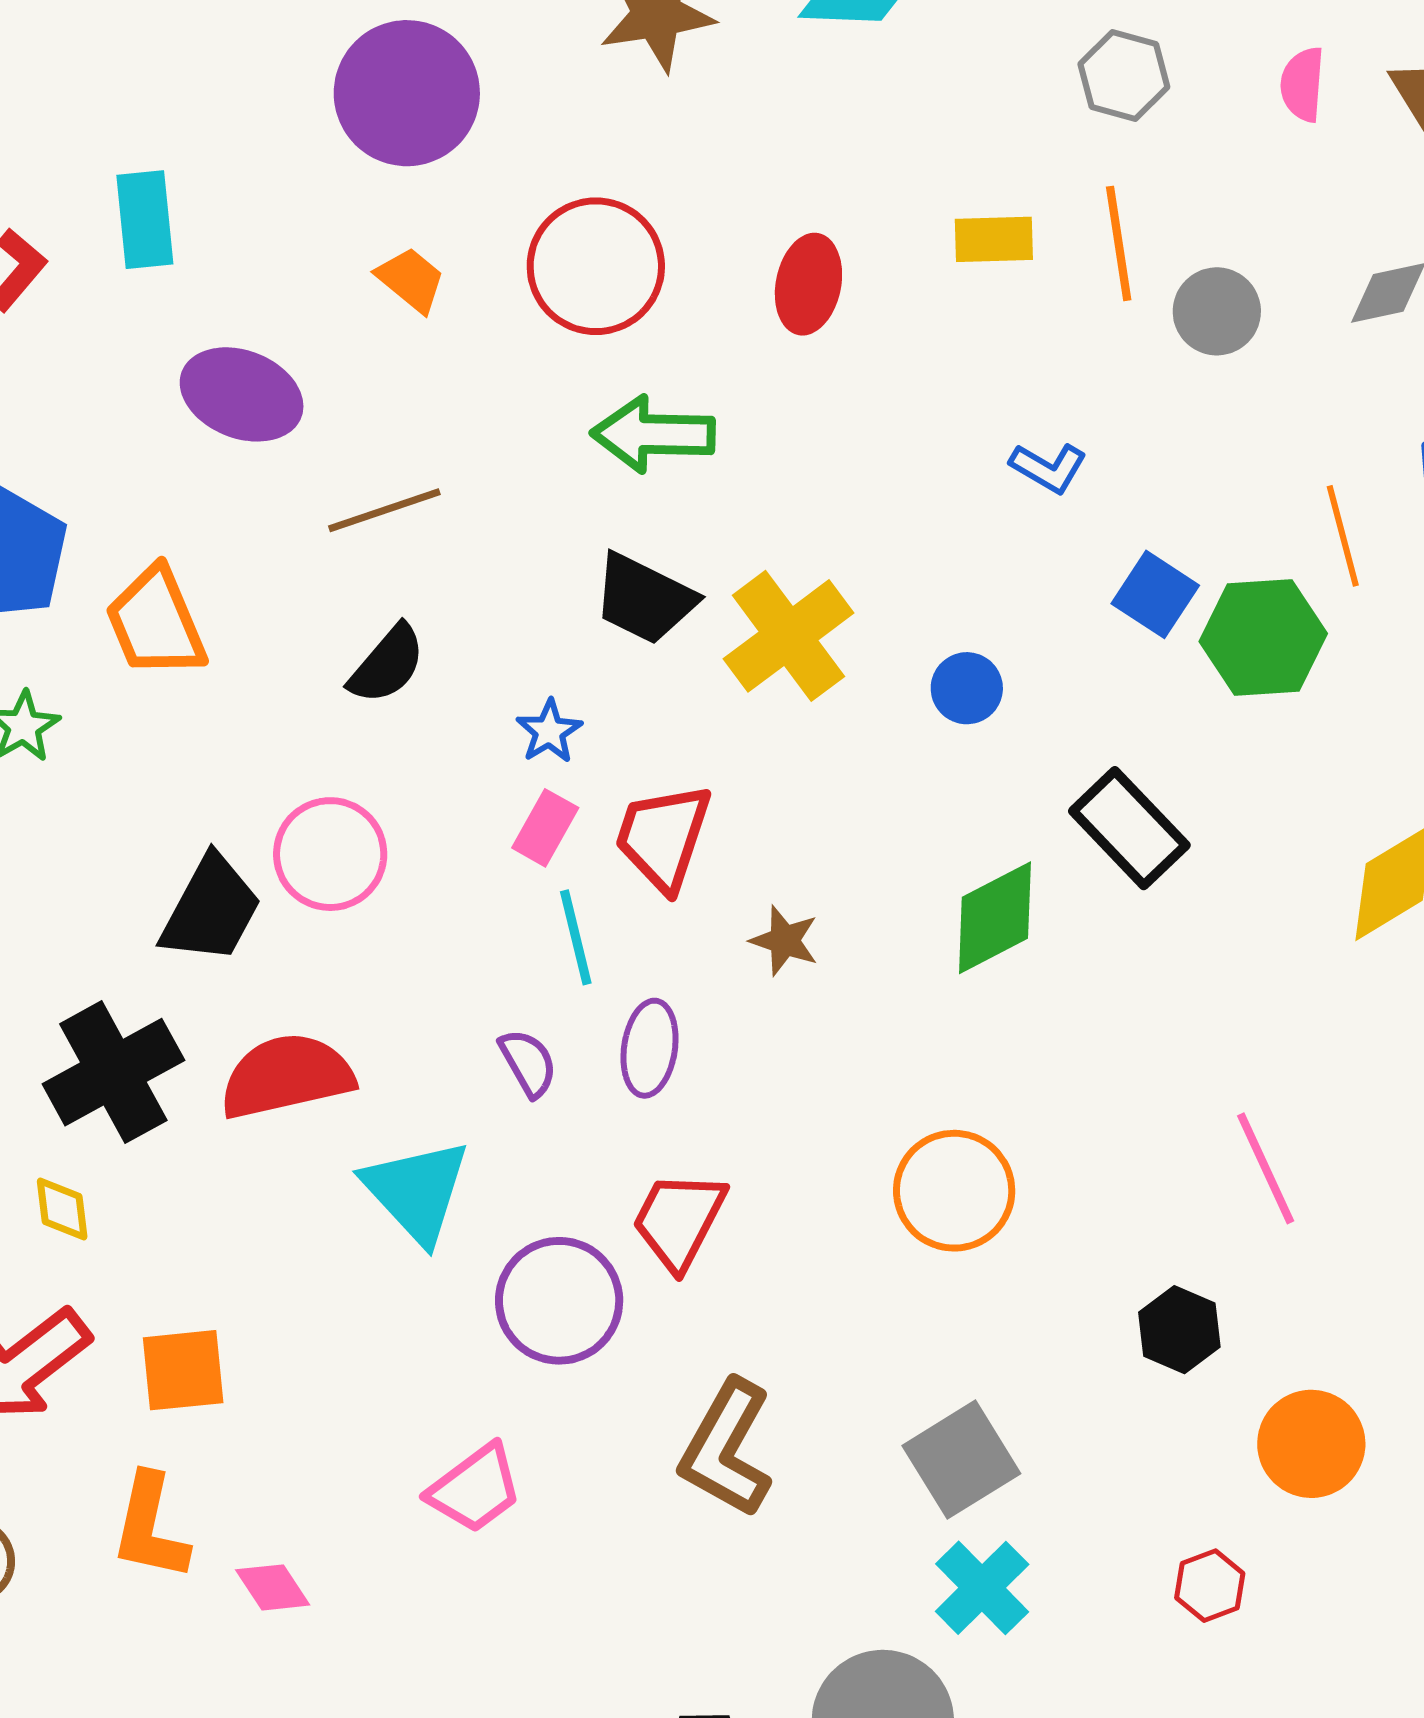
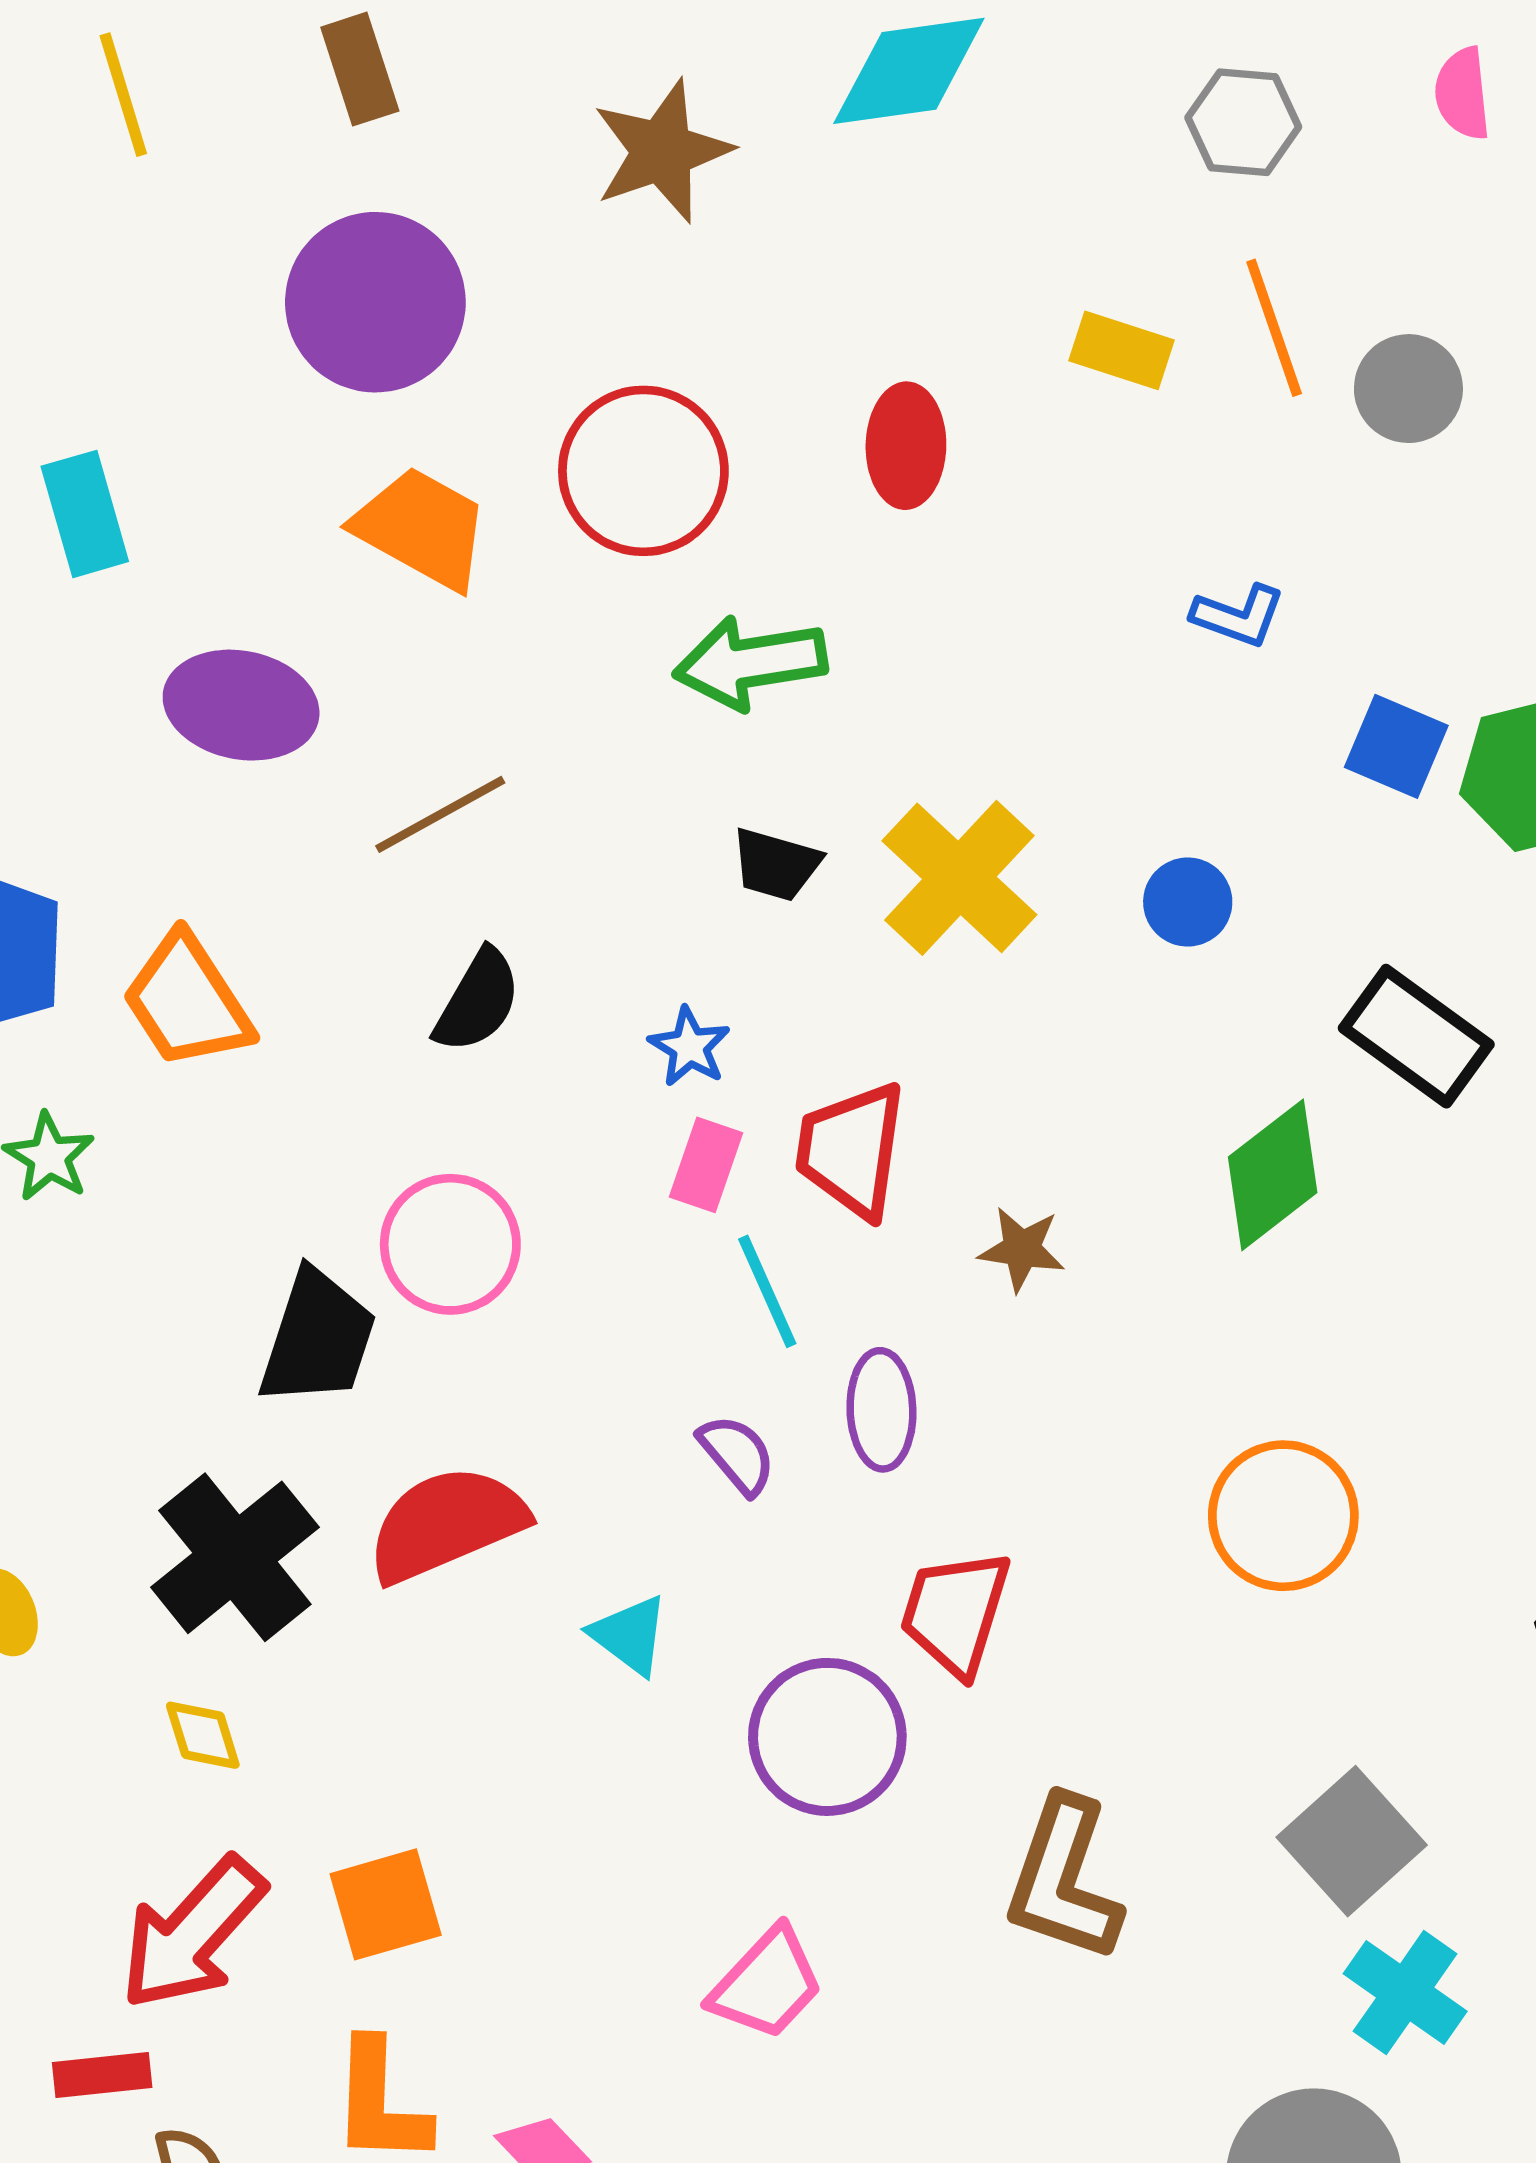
yellow rectangle: (994, 239) -> (1121, 350), turned 30
orange trapezoid: (411, 280) -> (422, 528), size x1.6
black trapezoid: (644, 599) -> (776, 864), size x0.7
cyan triangle: (416, 1191) -> (630, 1635), size x0.6

